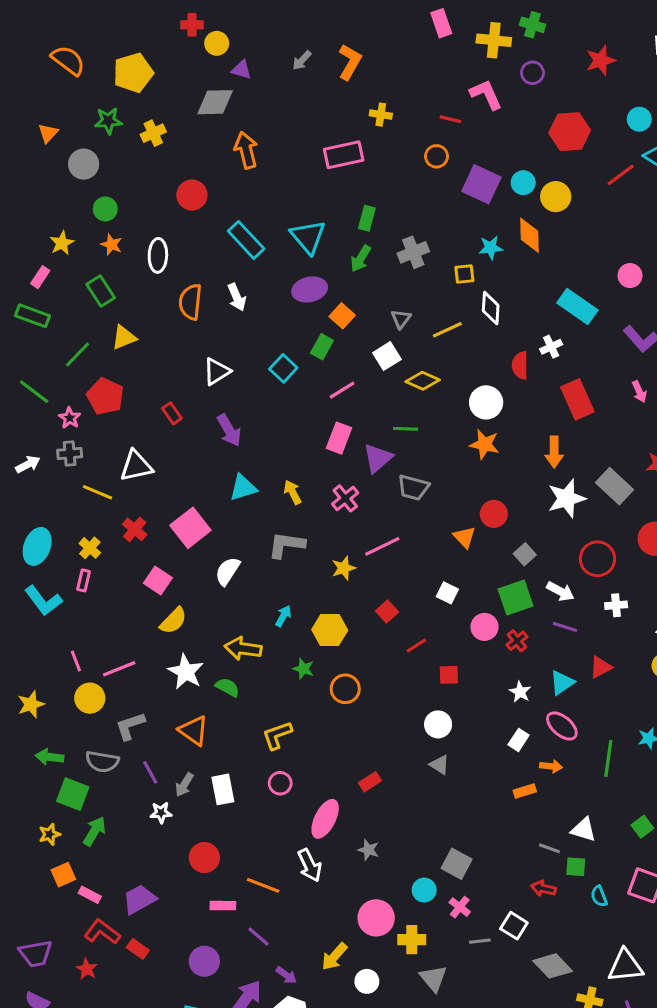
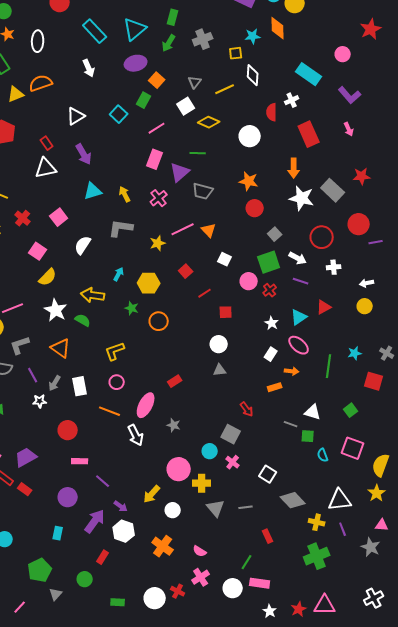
cyan triangle: (308, 237) -> (135, 29), turned 30
orange semicircle: (190, 302) -> (41, 83), moved, turned 65
orange star: (484, 444) -> (249, 181), moved
white triangle: (136, 466) -> (46, 168), moved
white star: (567, 498) -> (302, 198), turned 30
pink square: (190, 528) -> (59, 217), size x0.7
orange triangle: (464, 537) -> (209, 230), moved
gray triangle: (440, 765) -> (220, 370), turned -40
orange line: (263, 885) -> (110, 411), moved
red arrow: (543, 888) -> (247, 409), moved, turned -140
gray line: (480, 941) -> (246, 507), moved

